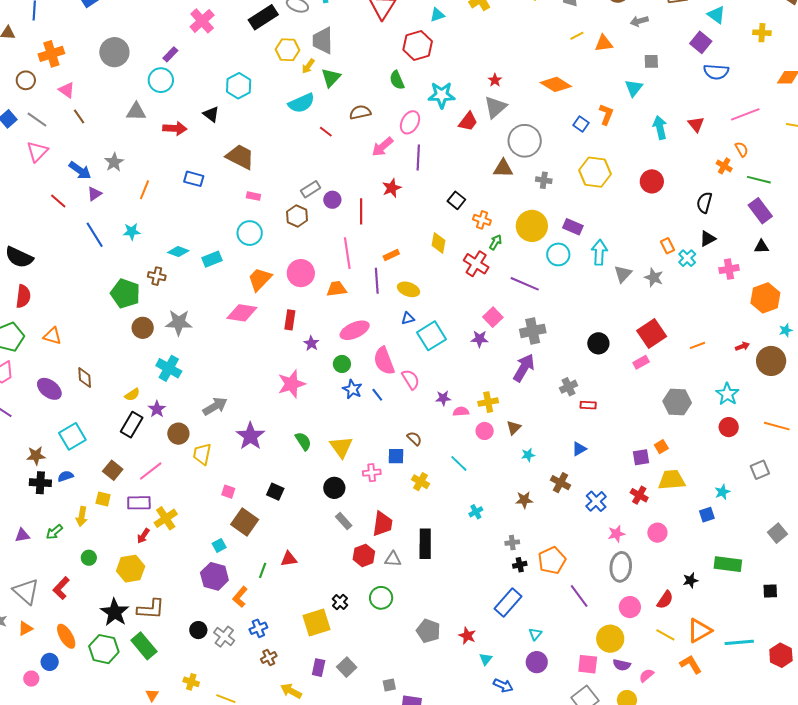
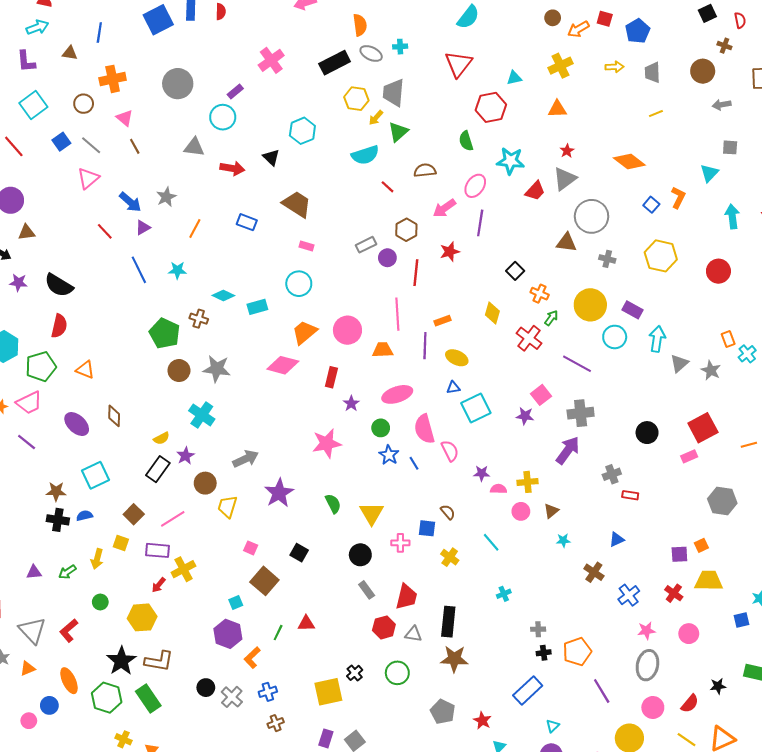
orange triangle: (604, 43) -> (557, 109), moved
brown hexagon: (297, 216) -> (406, 230), moved
brown star: (524, 500) -> (454, 659), moved, size x1.5
yellow cross: (191, 682) -> (124, 739), moved

